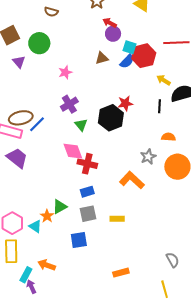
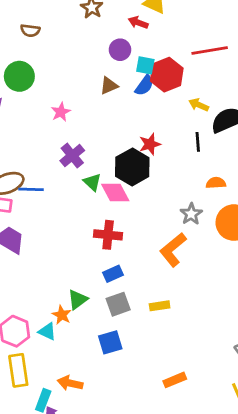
red arrow: (110, 23) -> (138, 23), moved
blue line: (37, 124) -> (31, 189), turned 54
pink diamond: (73, 151) -> (115, 192), moved
orange L-shape: (132, 180) -> (173, 250), turned -75

